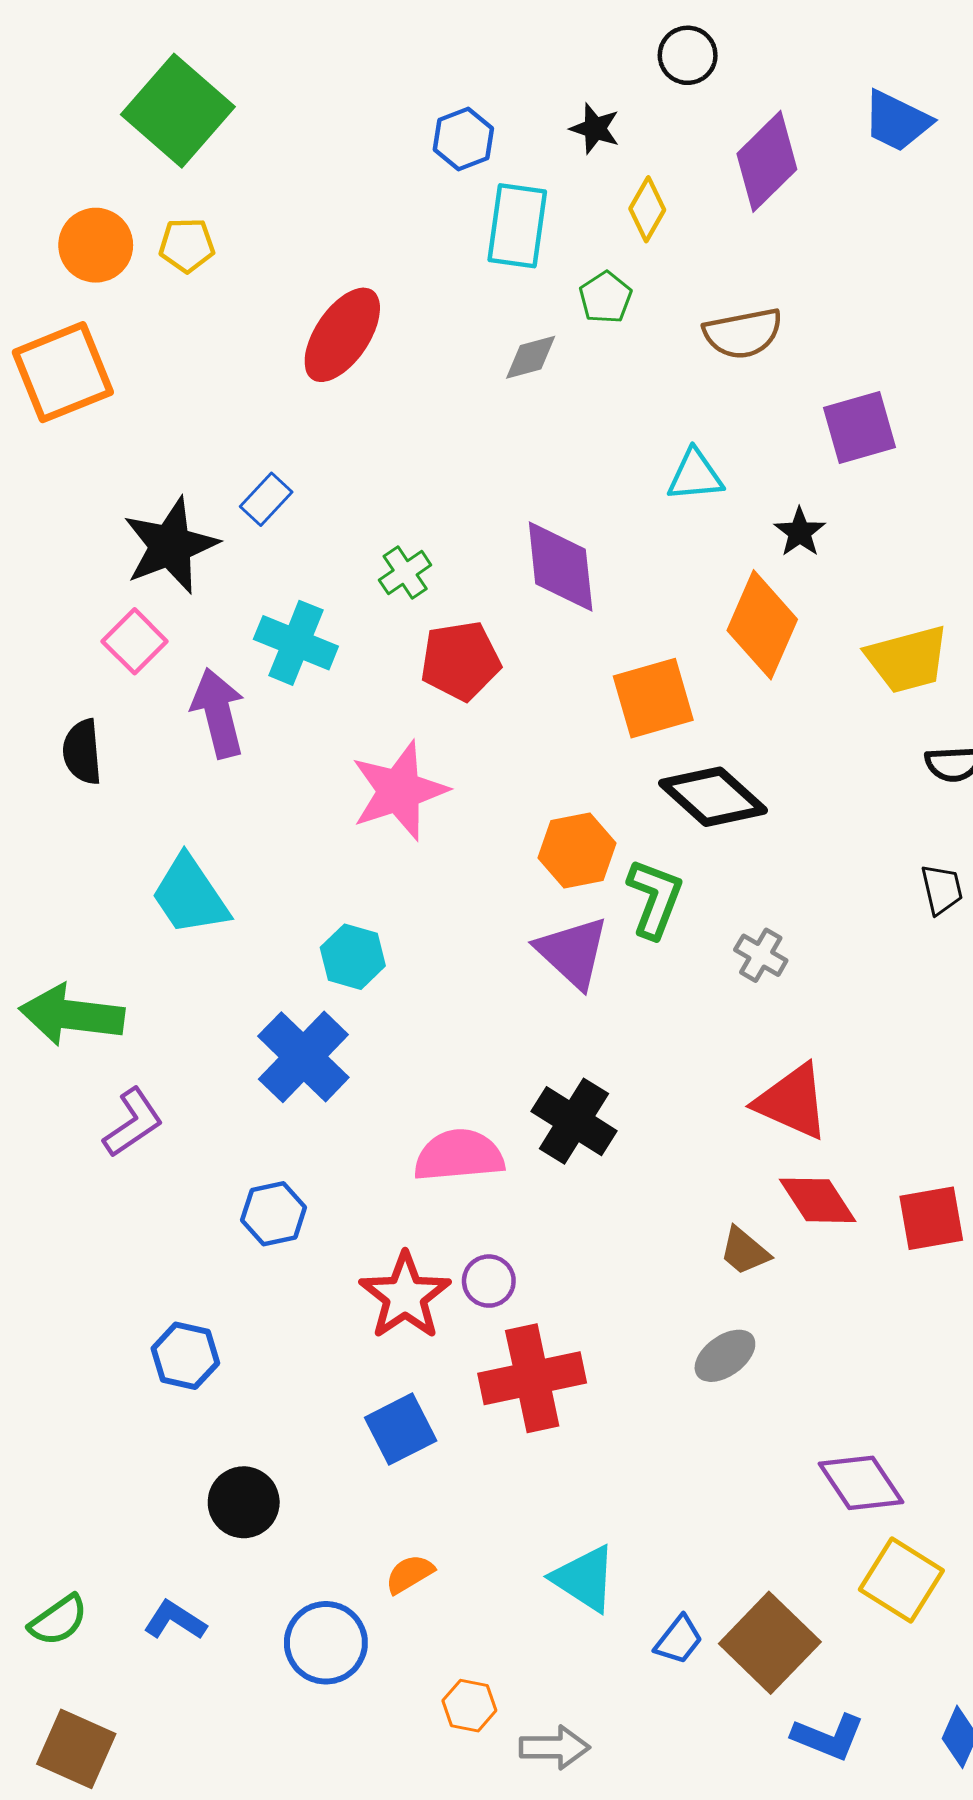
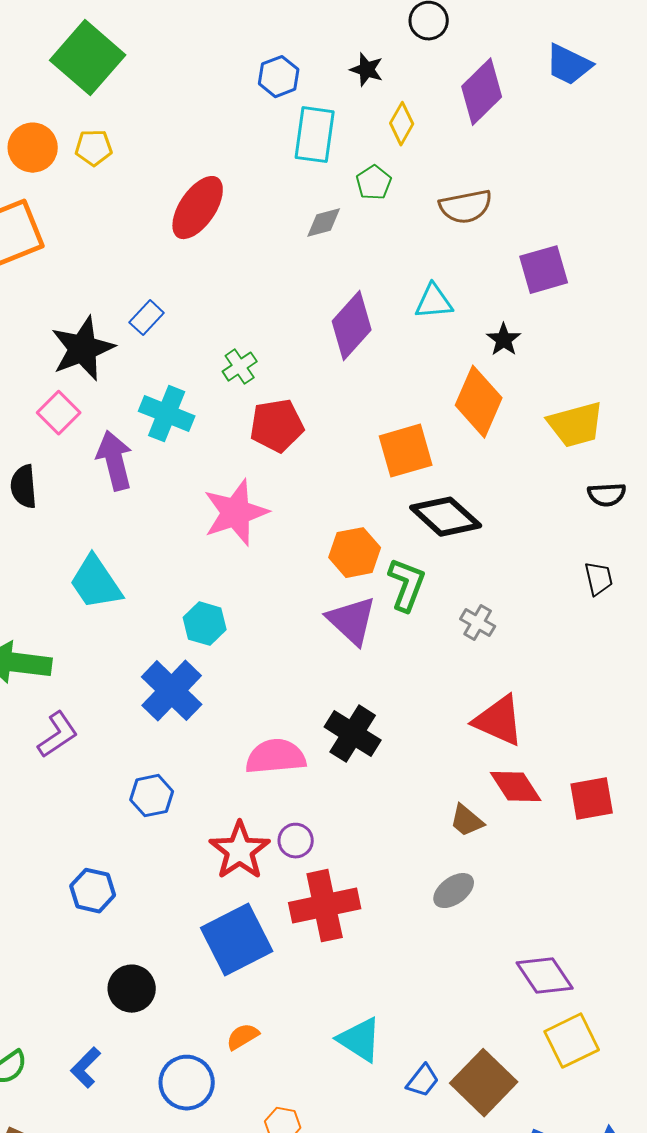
purple diamond: (561, 567) -> (352, 326), moved, turned 48
blue square: (401, 1429) -> (237, 940), size x1.5
yellow square: (901, 1580) -> (572, 1041), turned 32
blue L-shape: (175, 1620) -> (86, 1068), turned -78

